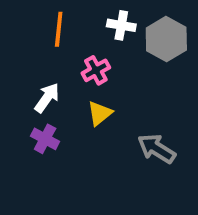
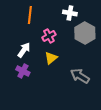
white cross: (121, 25) -> (70, 13), moved
gray hexagon: (166, 39) -> (85, 33), moved

